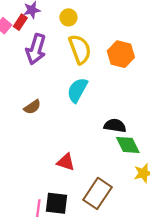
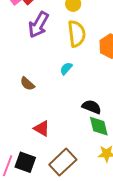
cyan semicircle: (77, 90) -> (66, 68), size x0.6
brown semicircle: (32, 107) -> (27, 84), moved, turned 63

